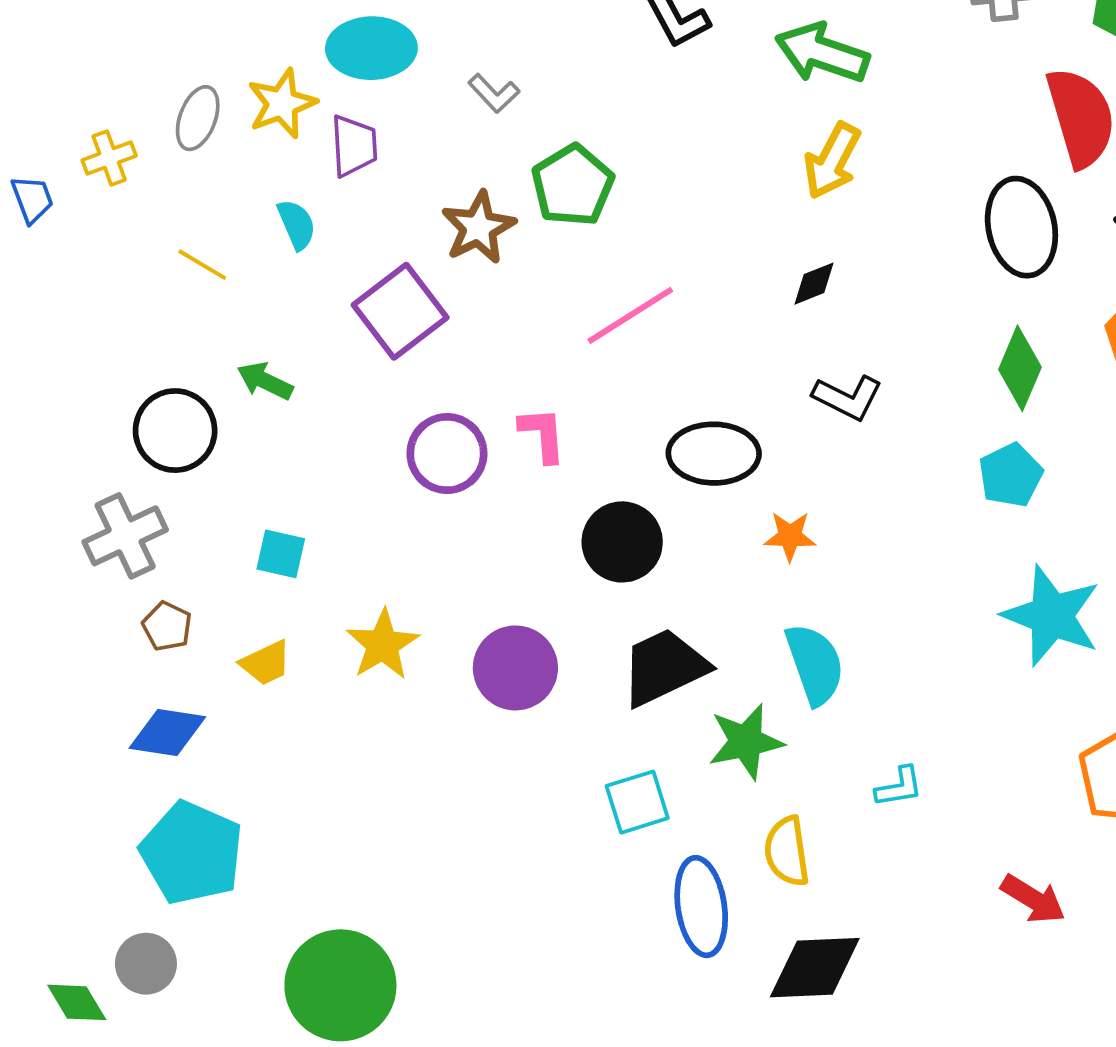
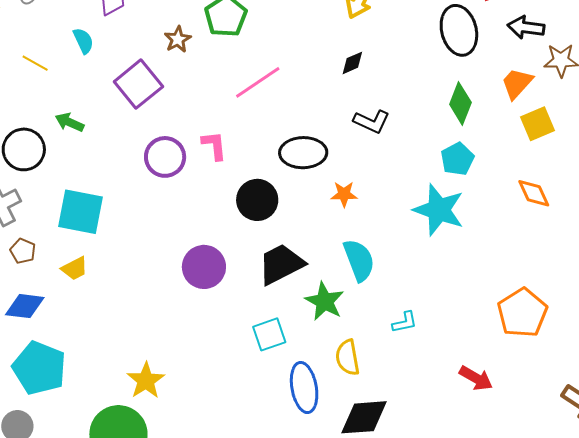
brown star: (478, 228) -> (178, 39), size x0.7
cyan square: (281, 554) -> (81, 212), size x1.8
cyan star: (1052, 616) -> (439, 210), moved
yellow star: (383, 645) -> (146, 381), moved
green star: (746, 742) -> (324, 301), turned -30

